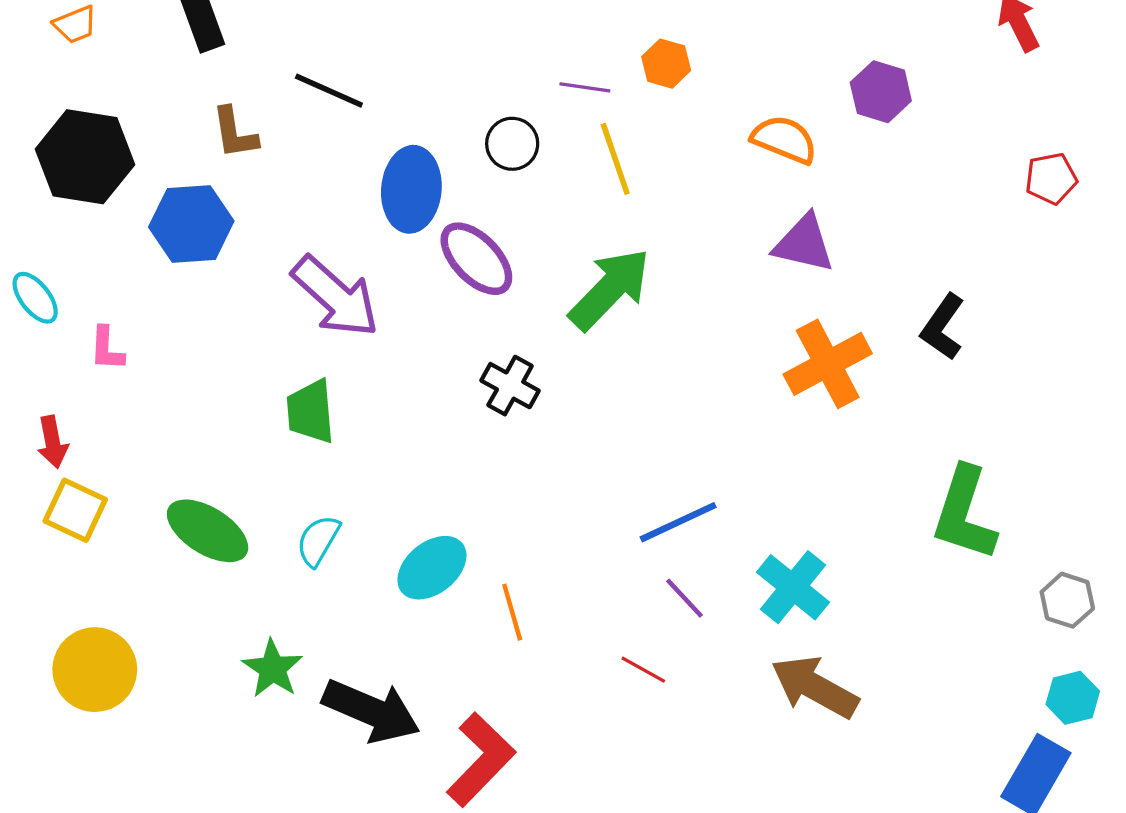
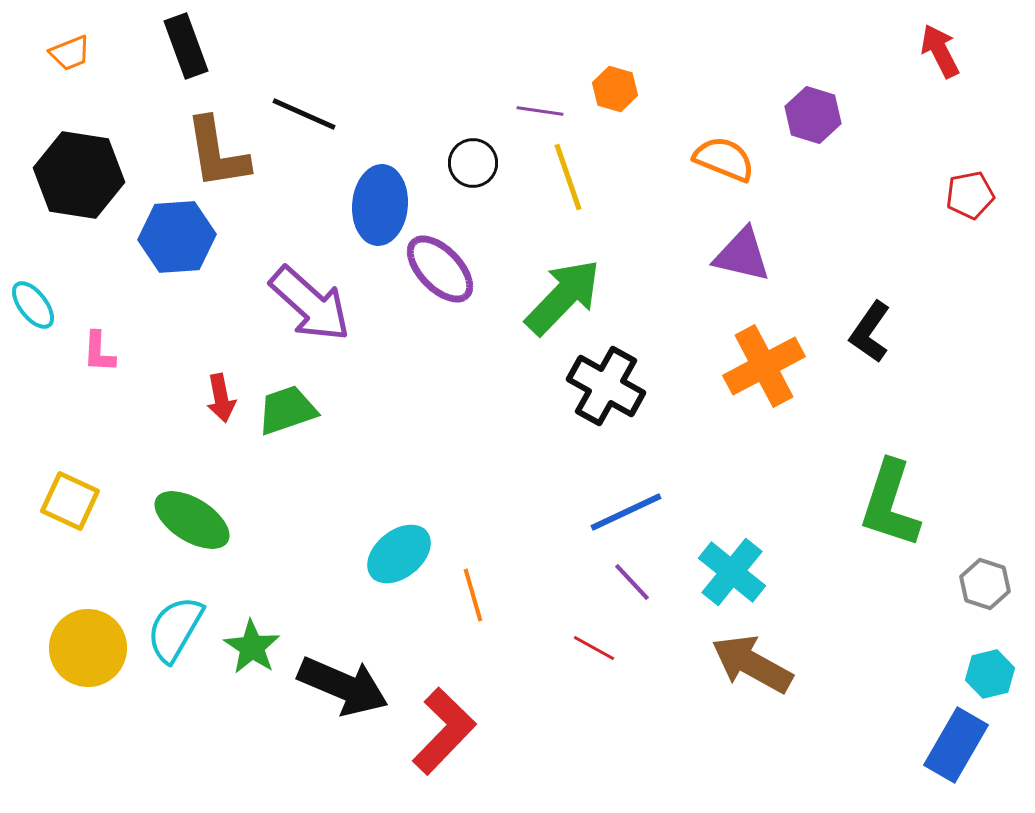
brown L-shape: (235, 133) -> (217, 153), size x1.5
black cross: (510, 386) -> (606, 386), moved, size x1.4
green trapezoid: (311, 412) -> (287, 410), turned 76
red arrow: (52, 442) -> (221, 398), moved
cyan semicircle: (318, 541) -> (175, 629), moved, size x1.4

